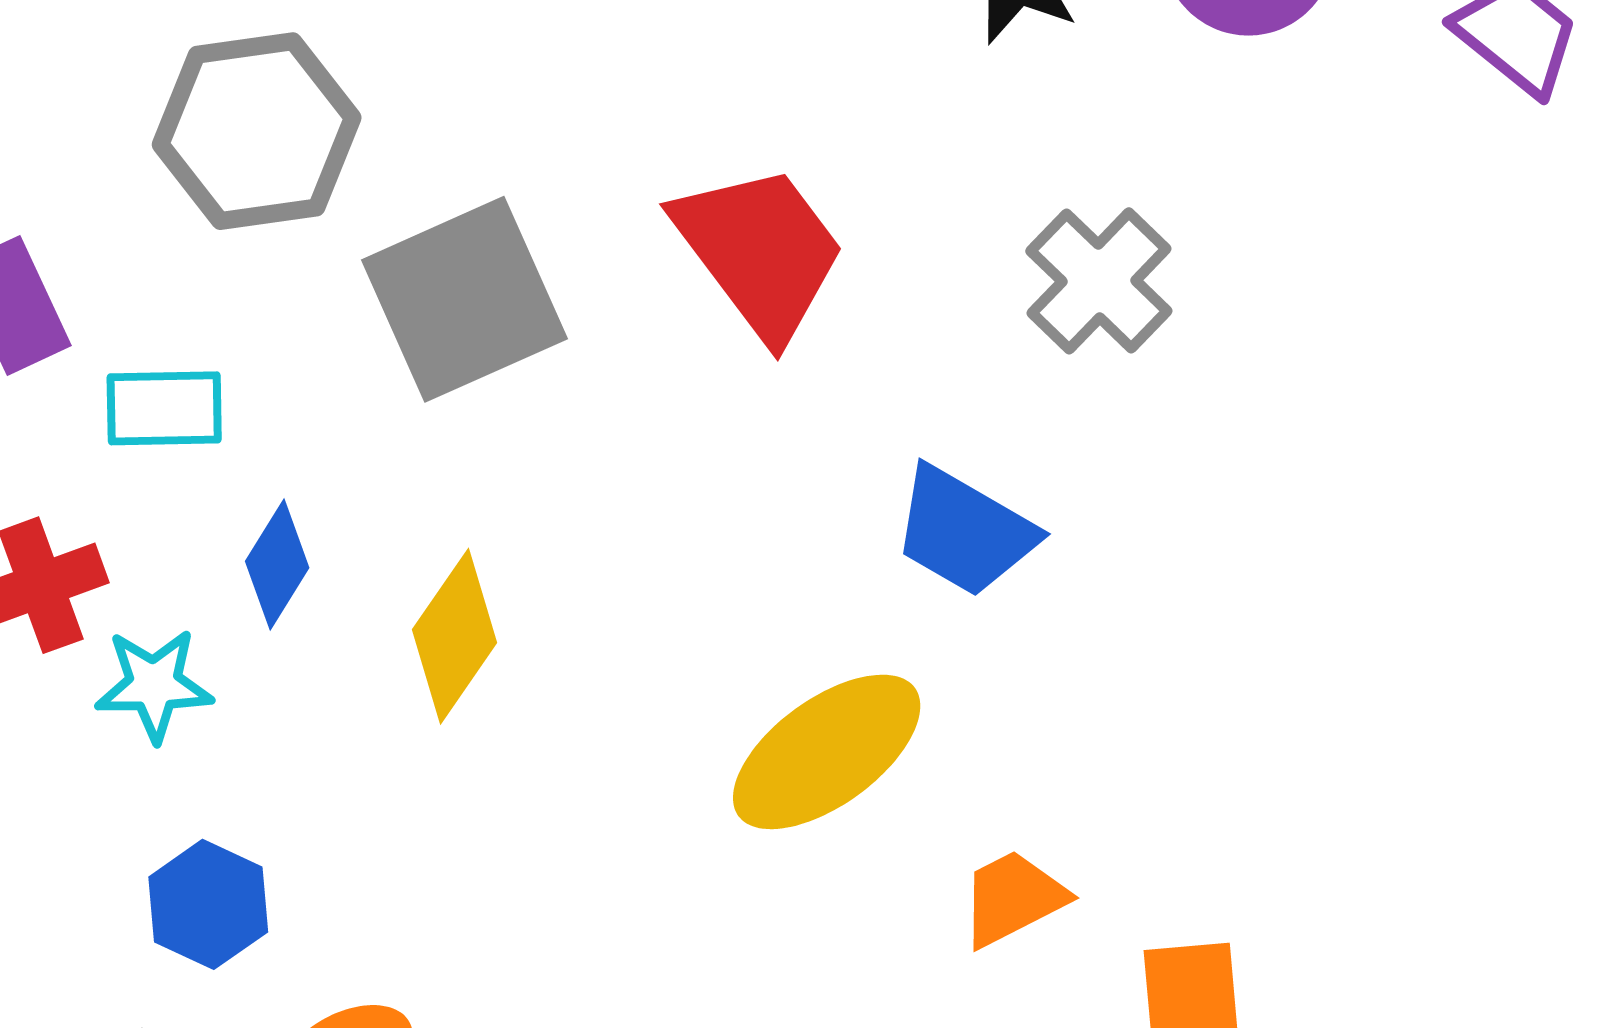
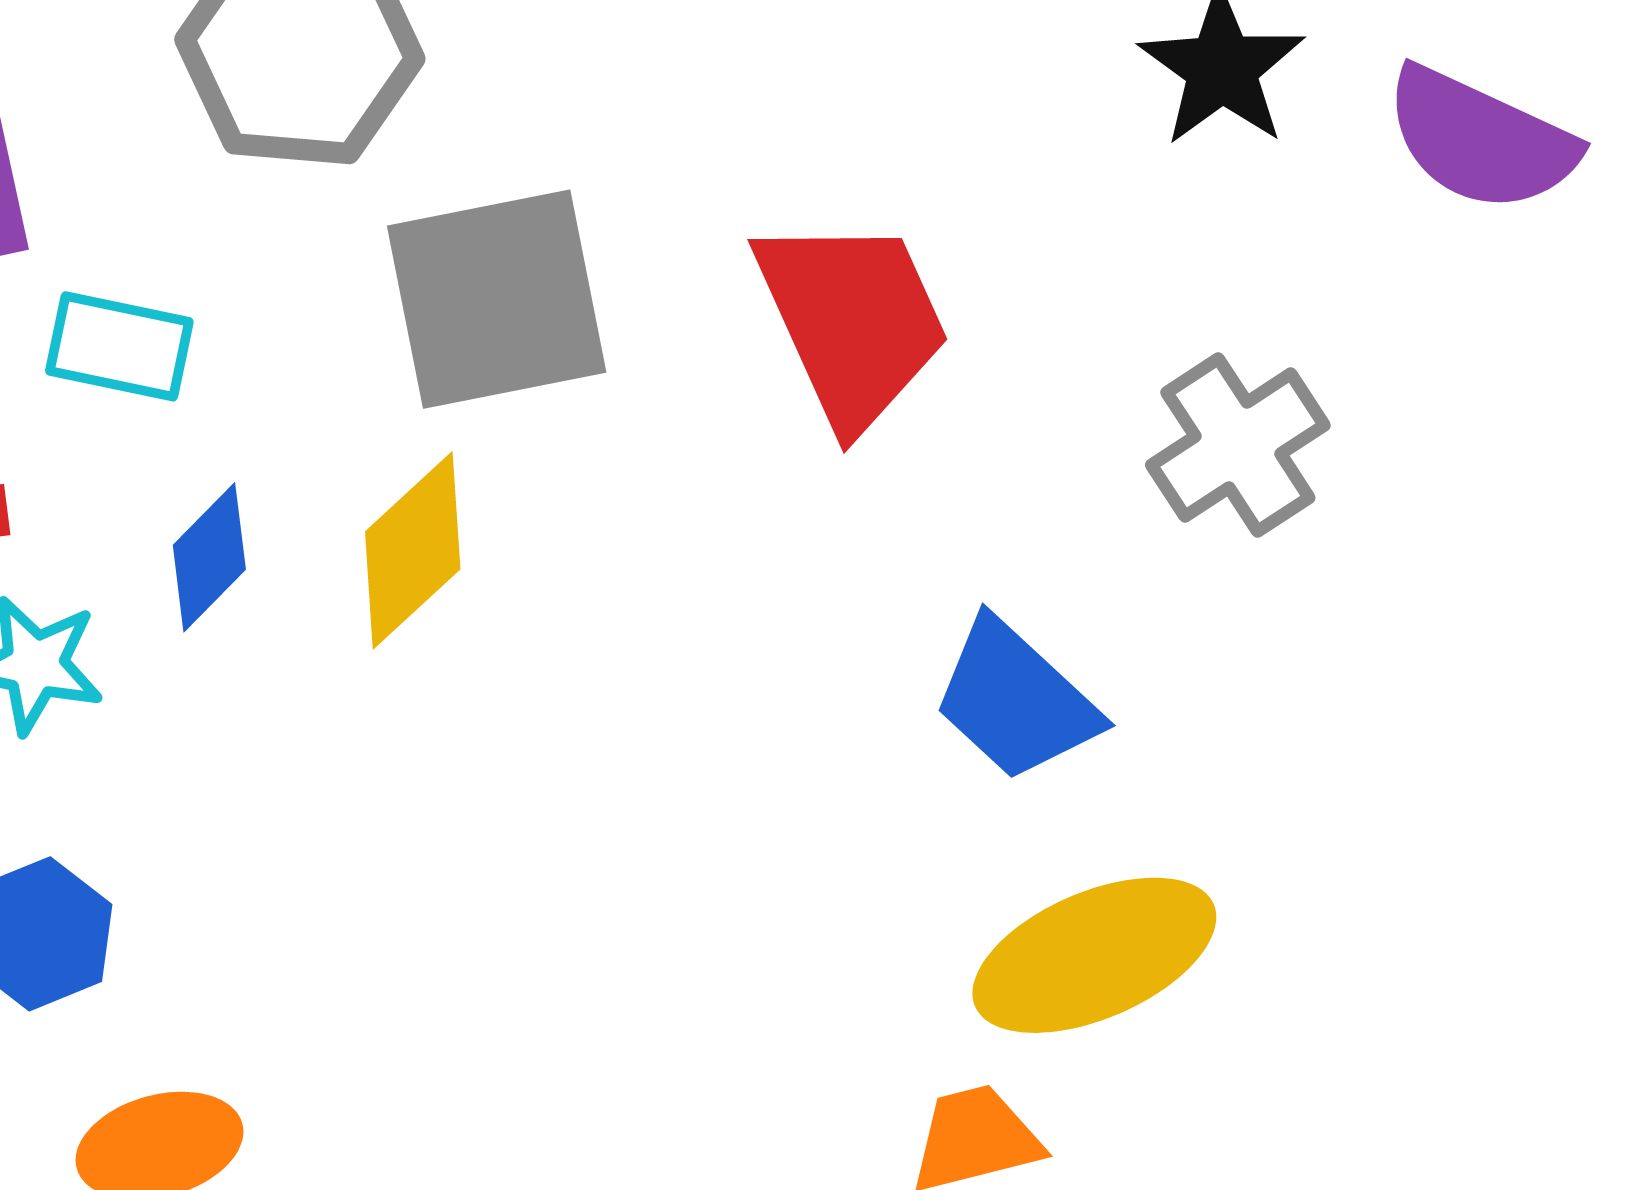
yellow diamond: (455, 636) -> (413, 550), moved
yellow ellipse: (827, 752) -> (1094, 955), moved

